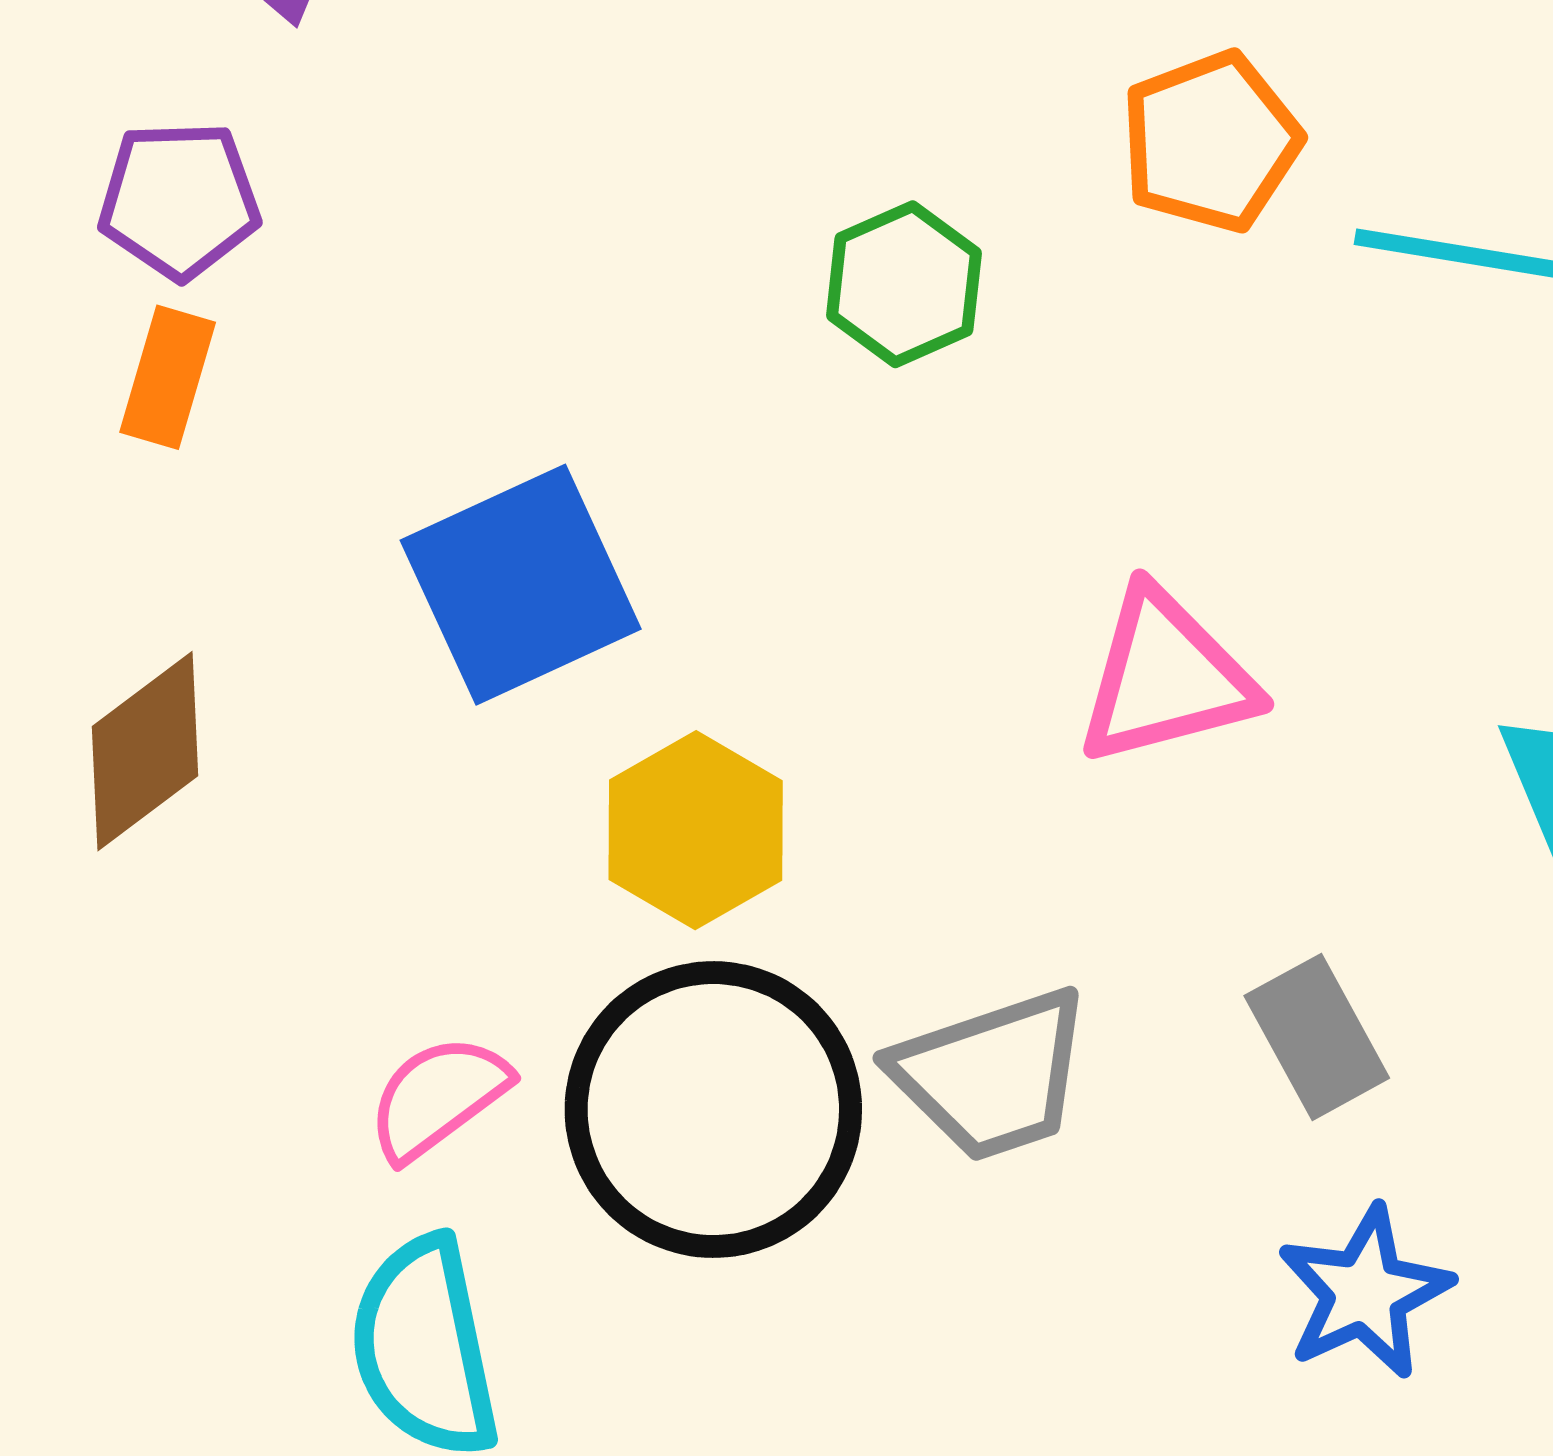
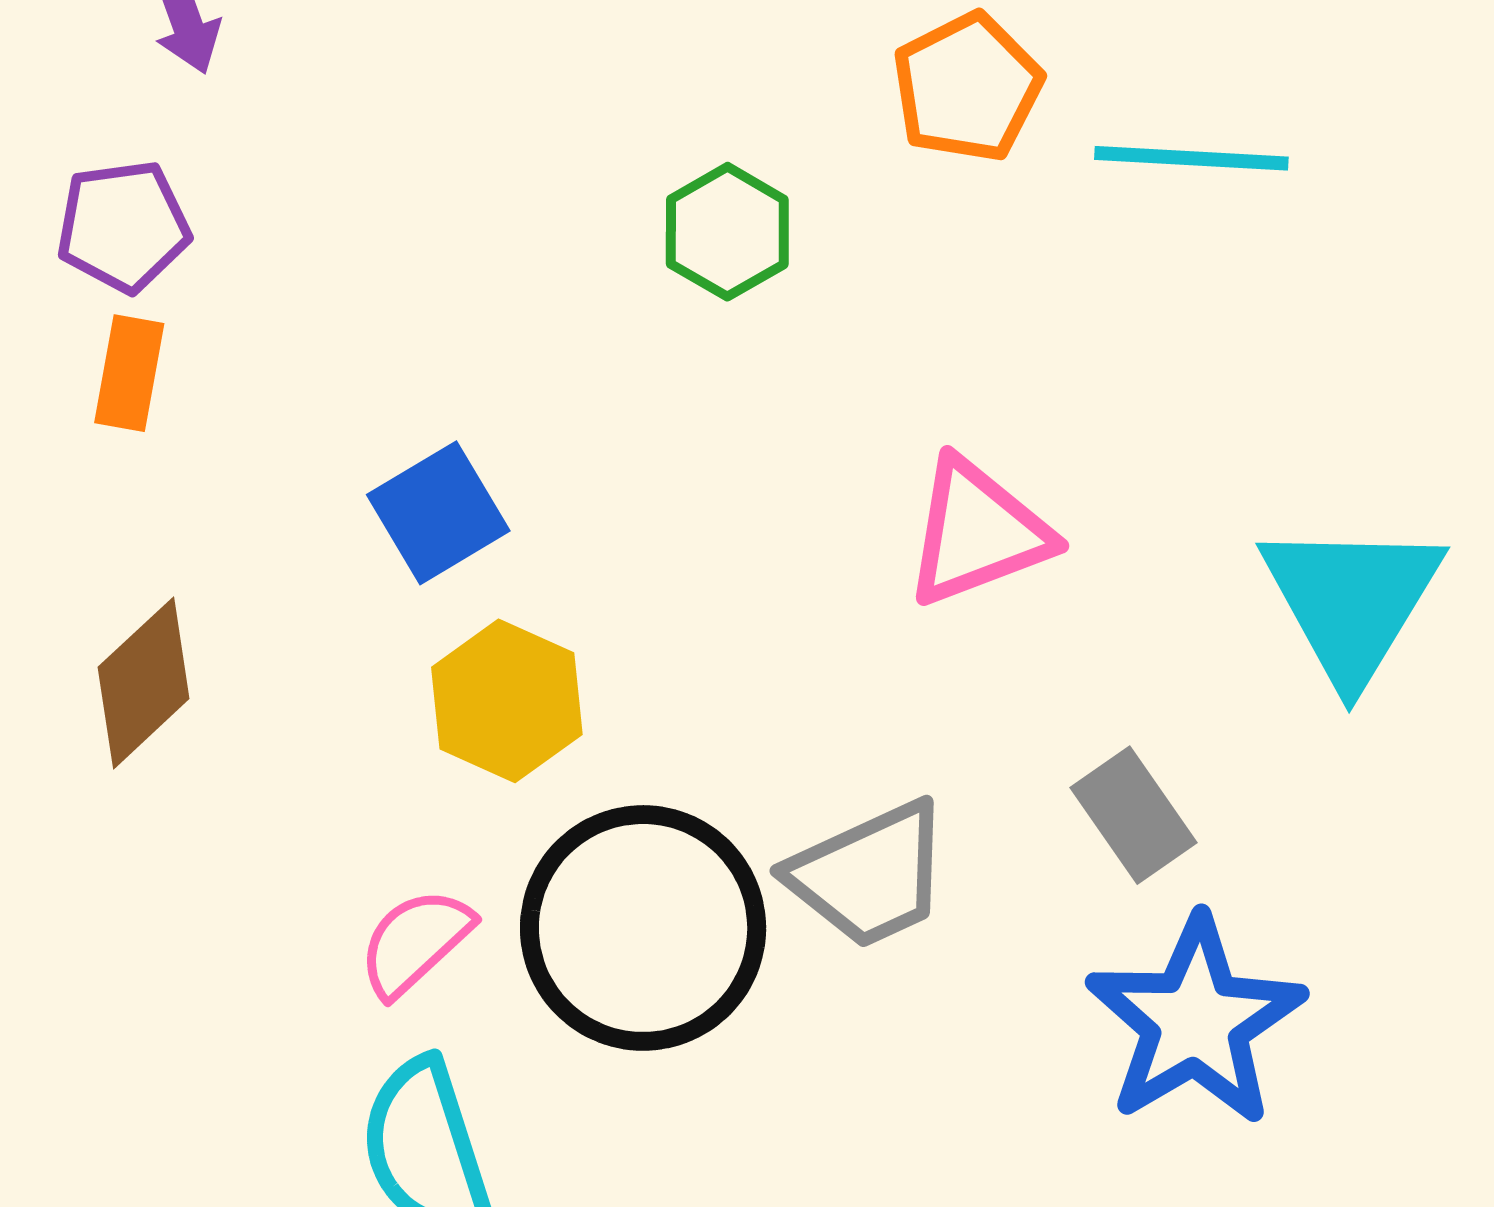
blue square: (521, 585) -> (438, 513), size x0.7
yellow hexagon: (696, 830) -> (507, 701), moved
blue star: (1365, 1292) -> (1195, 1021), size x1.5

